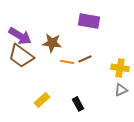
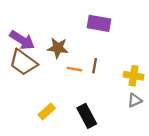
brown line: (85, 59) -> (95, 66), turned -56
black rectangle: (78, 104) -> (87, 116), size x1.5

